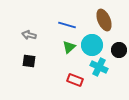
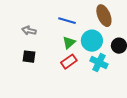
red rectangle: (75, 80) -> (69, 62), moved, turned -56

